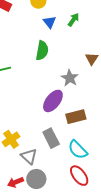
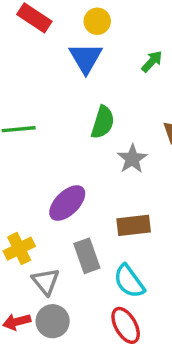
blue triangle: (50, 22) -> (86, 58), moved, size x1.5
green semicircle: (42, 50) -> (103, 122), moved
purple ellipse: (53, 101) -> (67, 203), moved

